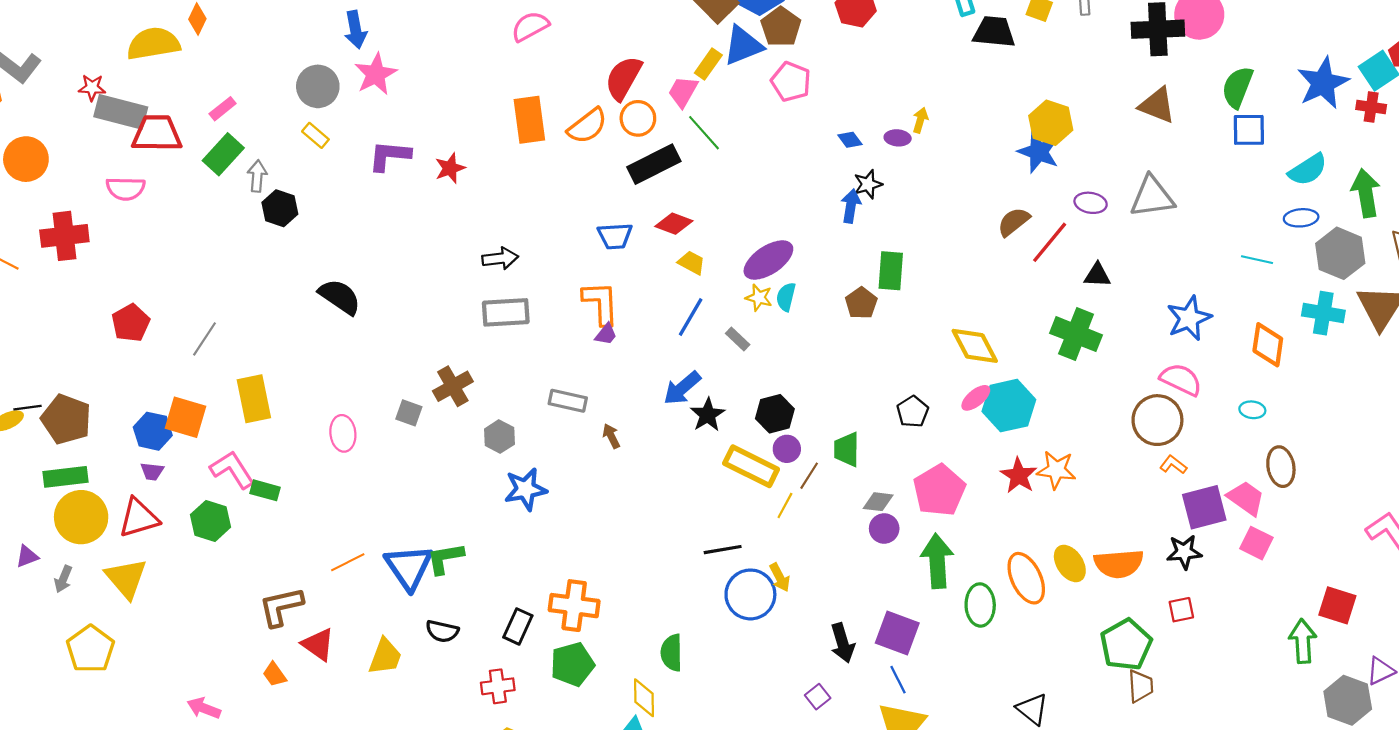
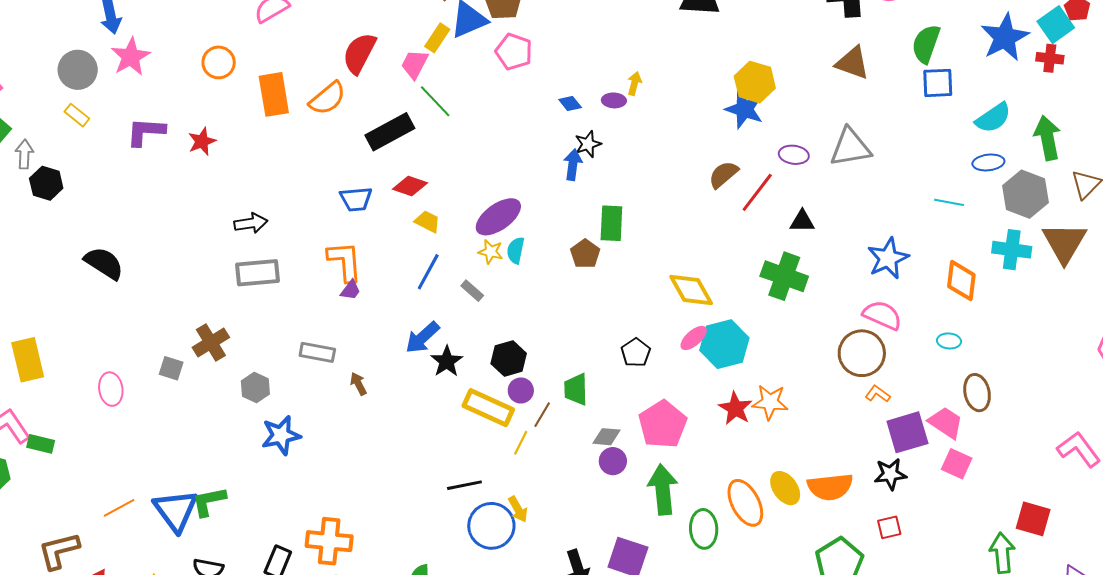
orange circle: (638, 118) -> (219, 62), moved

